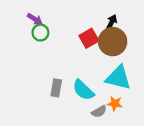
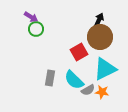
red square: (89, 38) -> (79, 52), moved
cyan triangle: (118, 78) -> (105, 69), turned -40
gray semicircle: (99, 111) -> (88, 90), moved

